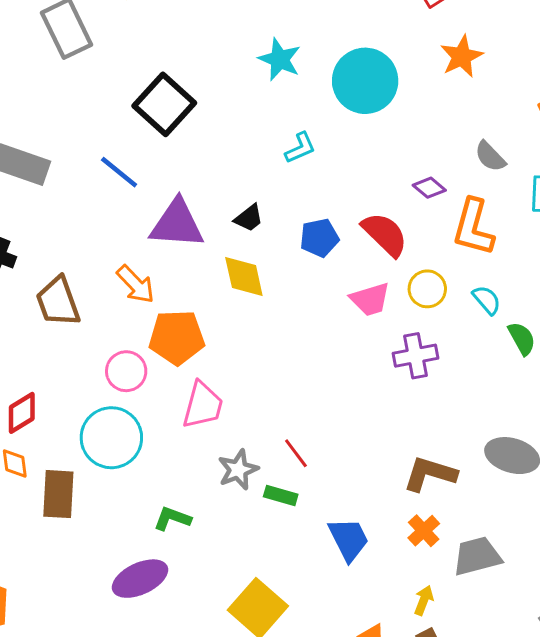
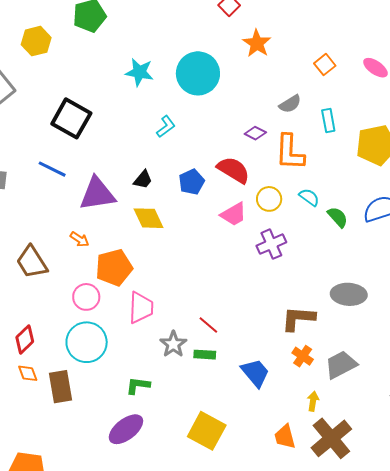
gray semicircle: (490, 156) -> (290, 104), turned -65
orange arrow: (136, 284) -> (79, 239), size x0.7

